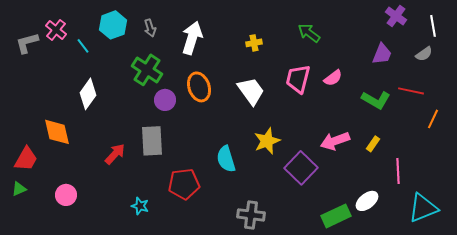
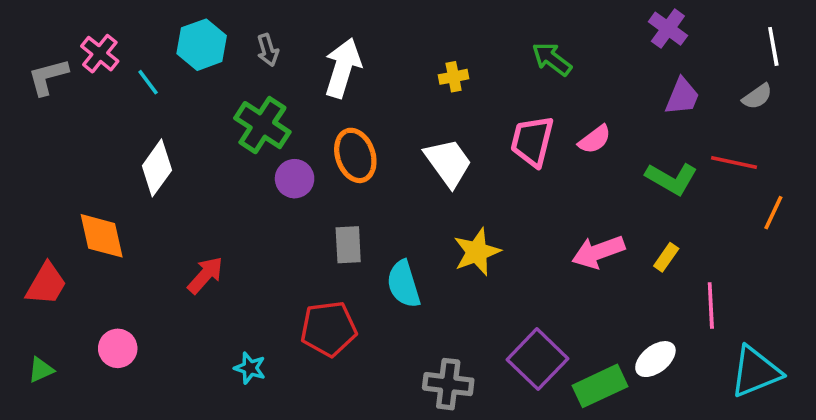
purple cross: (396, 16) -> (668, 29), moved
gray rectangle: (152, 141) -> (348, 245), moved, size x0.7
purple square: (301, 168) -> (538, 359), moved
green triangle: (19, 189) -> (41, 370), moved

